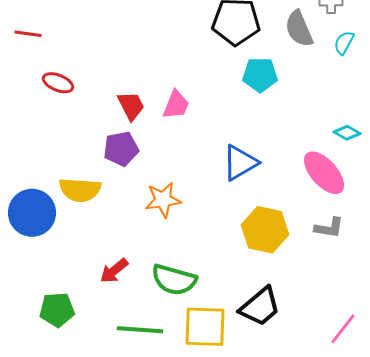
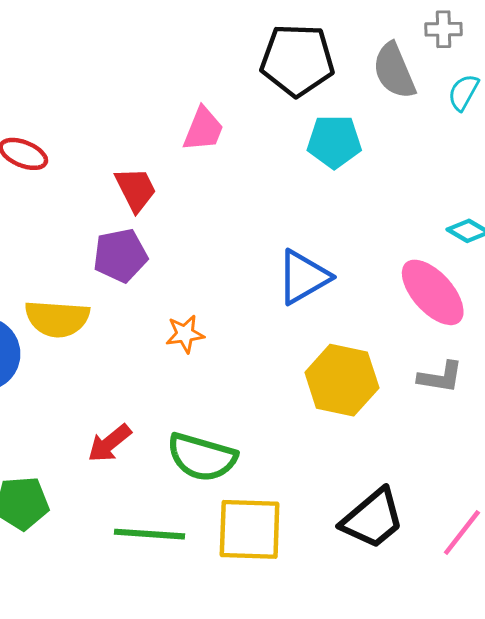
pink trapezoid: (176, 105) -> (203, 129), moved
orange star: (163, 200) -> (185, 334), size x0.7
black trapezoid: (260, 307) -> (373, 519), moved

